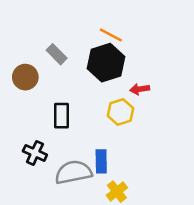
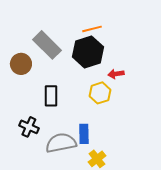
orange line: (111, 35) -> (92, 29), turned -42
gray rectangle: (57, 54) -> (47, 45), size x1.6

